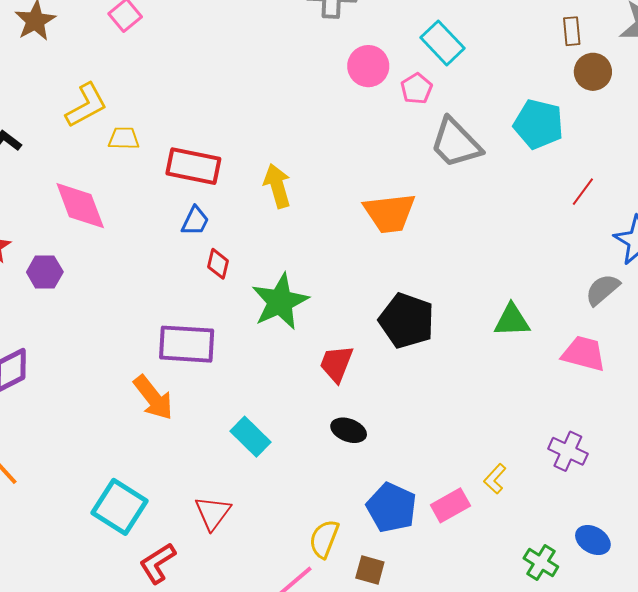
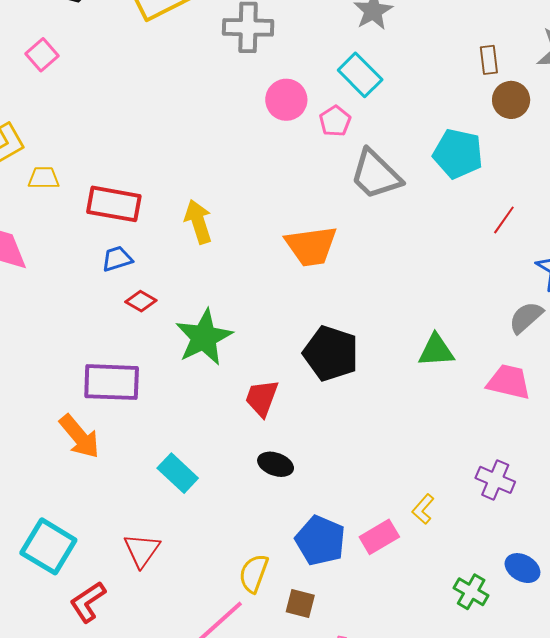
blue trapezoid: (195, 221) -> (117, 259), turned -132
red diamond: (218, 264) -> (141, 301), turned -72

